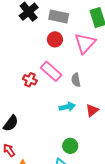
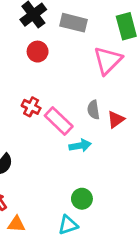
red circle: (55, 39) -> (38, 52), moved
pink rectangle: (51, 71) -> (59, 121), moved
red triangle: (92, 110) -> (116, 119), moved

